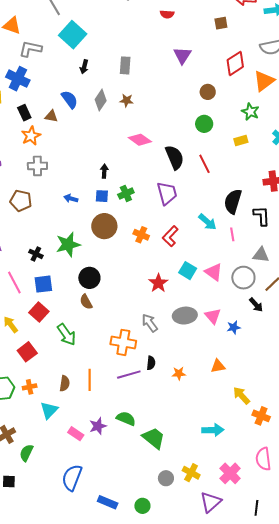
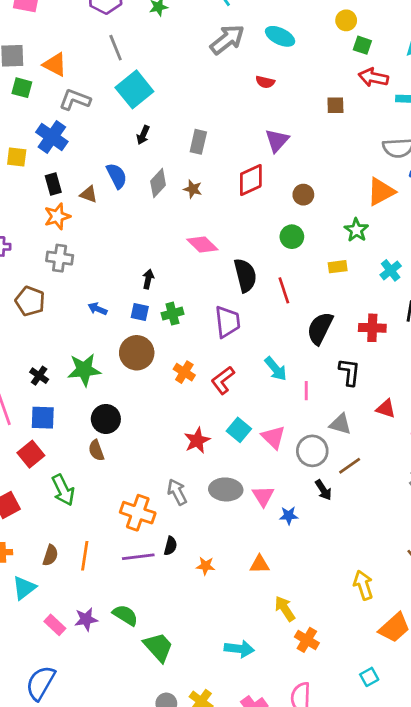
red diamond: (235, 63) -> (251, 180), moved
black semicircle: (233, 201) -> (320, 328), moved

